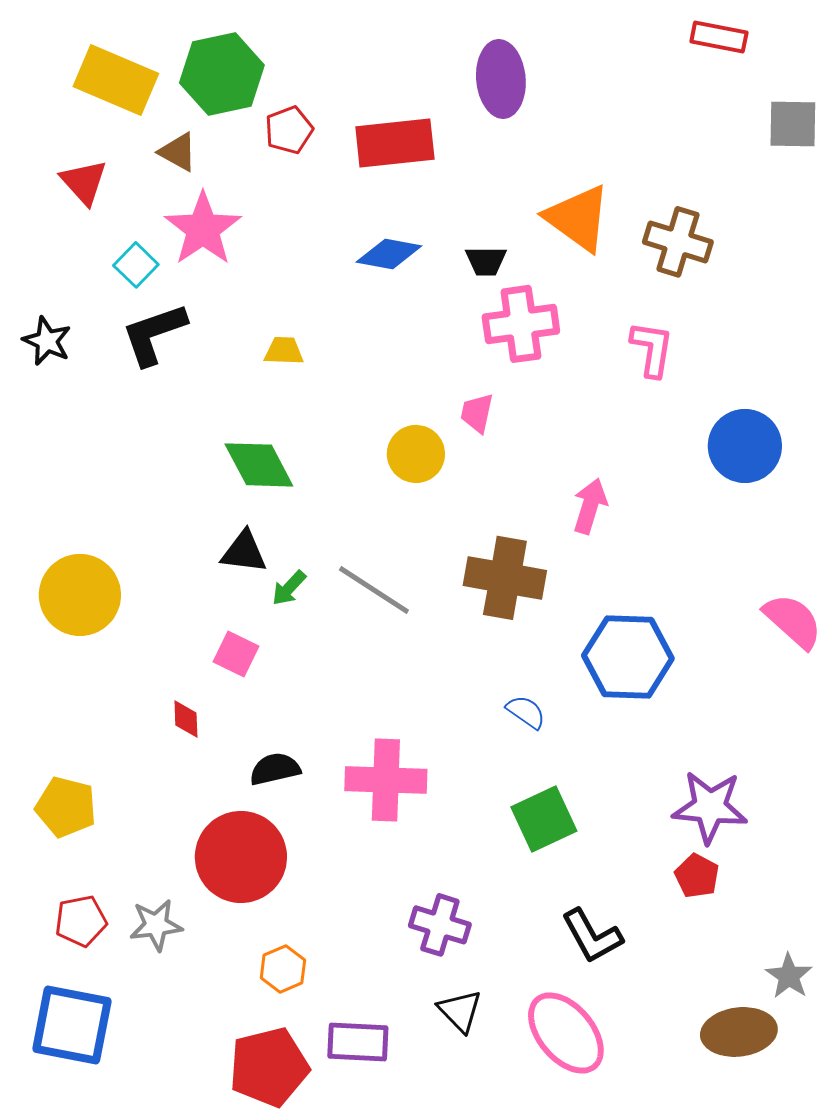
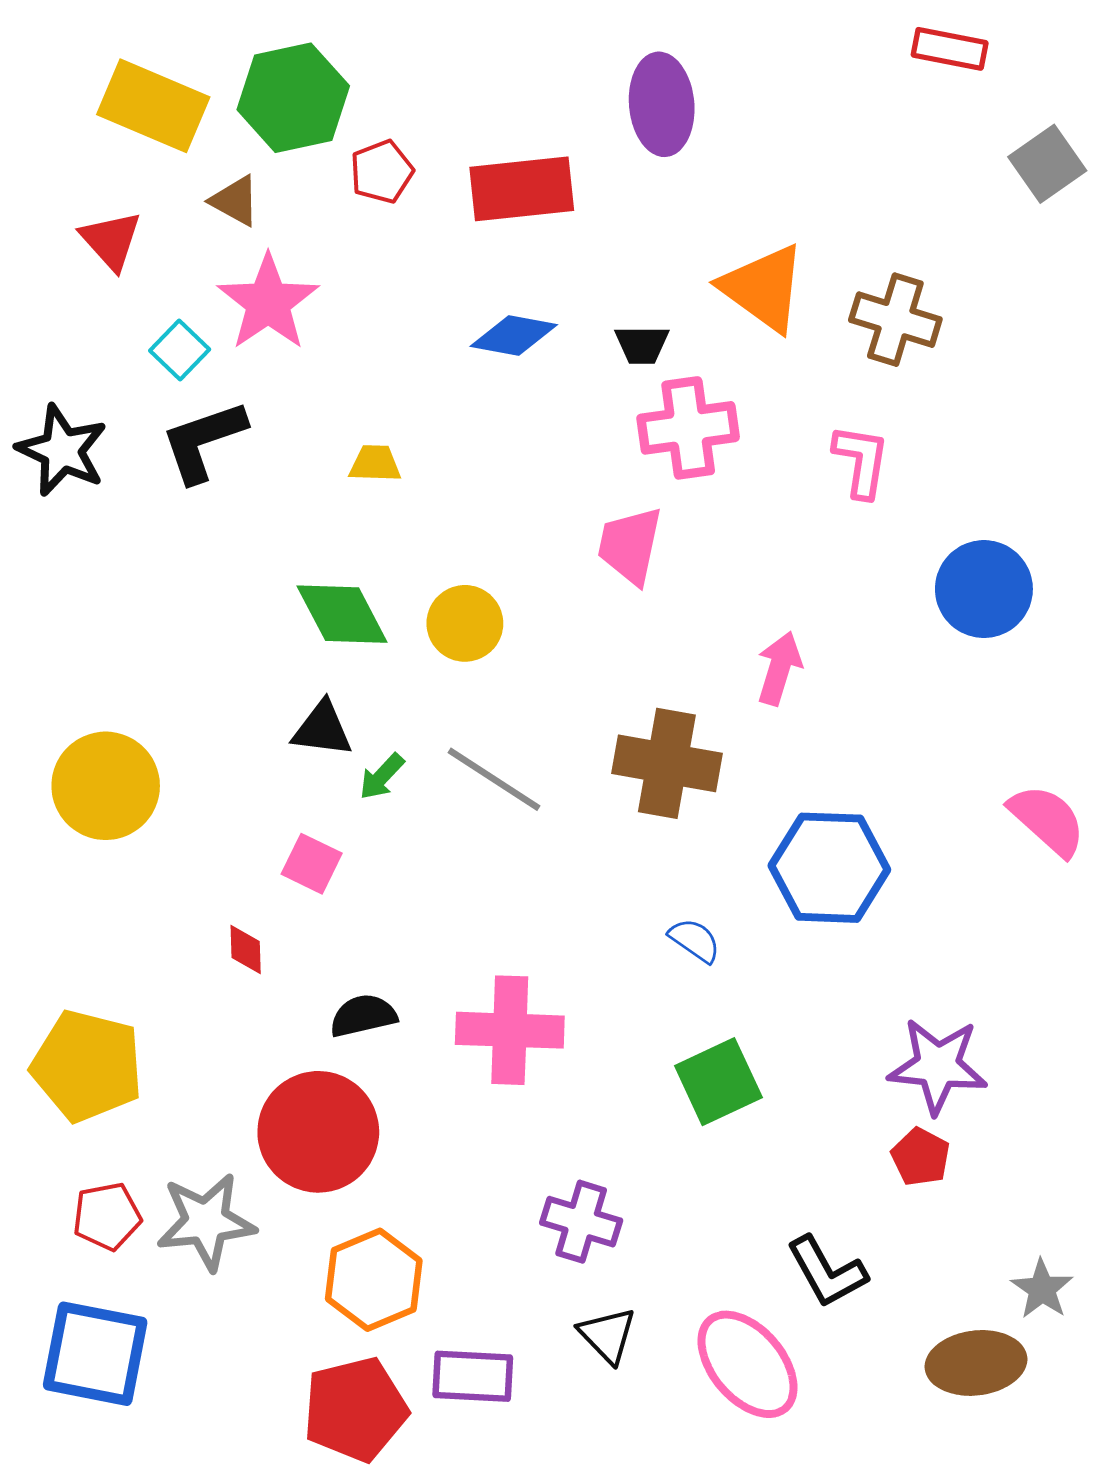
gray square: (793, 124) -> (1047, 164), turned -36
black star: (47, 341) -> (62, 450), size x1.4
pink trapezoid: (477, 413) -> (630, 545), size x1.5
yellow circle: (416, 454) -> (465, 623), moved
yellow pentagon: (66, 807) -> (87, 1066), size x1.4
gray star: (156, 925) -> (206, 1222), size x1.4
black L-shape: (592, 936) -> (827, 1272), moved
orange hexagon: (283, 969) -> (374, 1280), size x1.6

